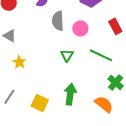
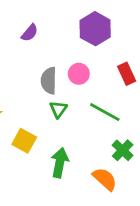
gray semicircle: (58, 21) -> (49, 81), moved
yellow square: (40, 103) -> (24, 141), moved

